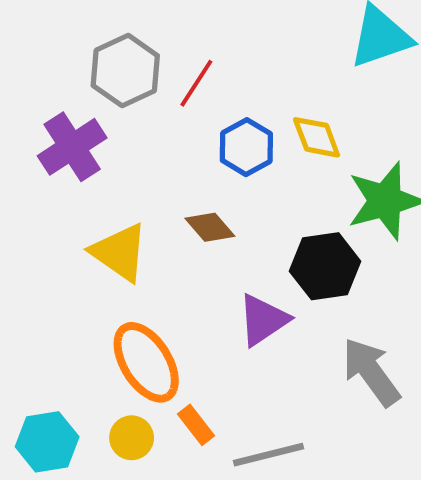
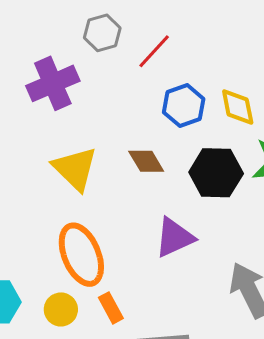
gray hexagon: (125, 71) -> (102, 33), size x0.7
black hexagon: (325, 266) -> (216, 173), moved

